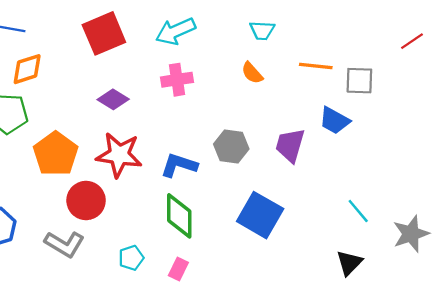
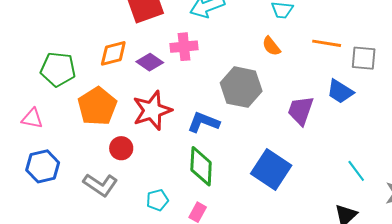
orange diamond: (27, 69) -> (113, 53), moved
pink cross: (177, 80) -> (184, 47), moved
gray hexagon: (231, 146) -> (241, 87), moved, size x1.4
red star: (119, 155) -> (152, 110), turned -30
red circle: (86, 200) -> (121, 148), size x0.7

